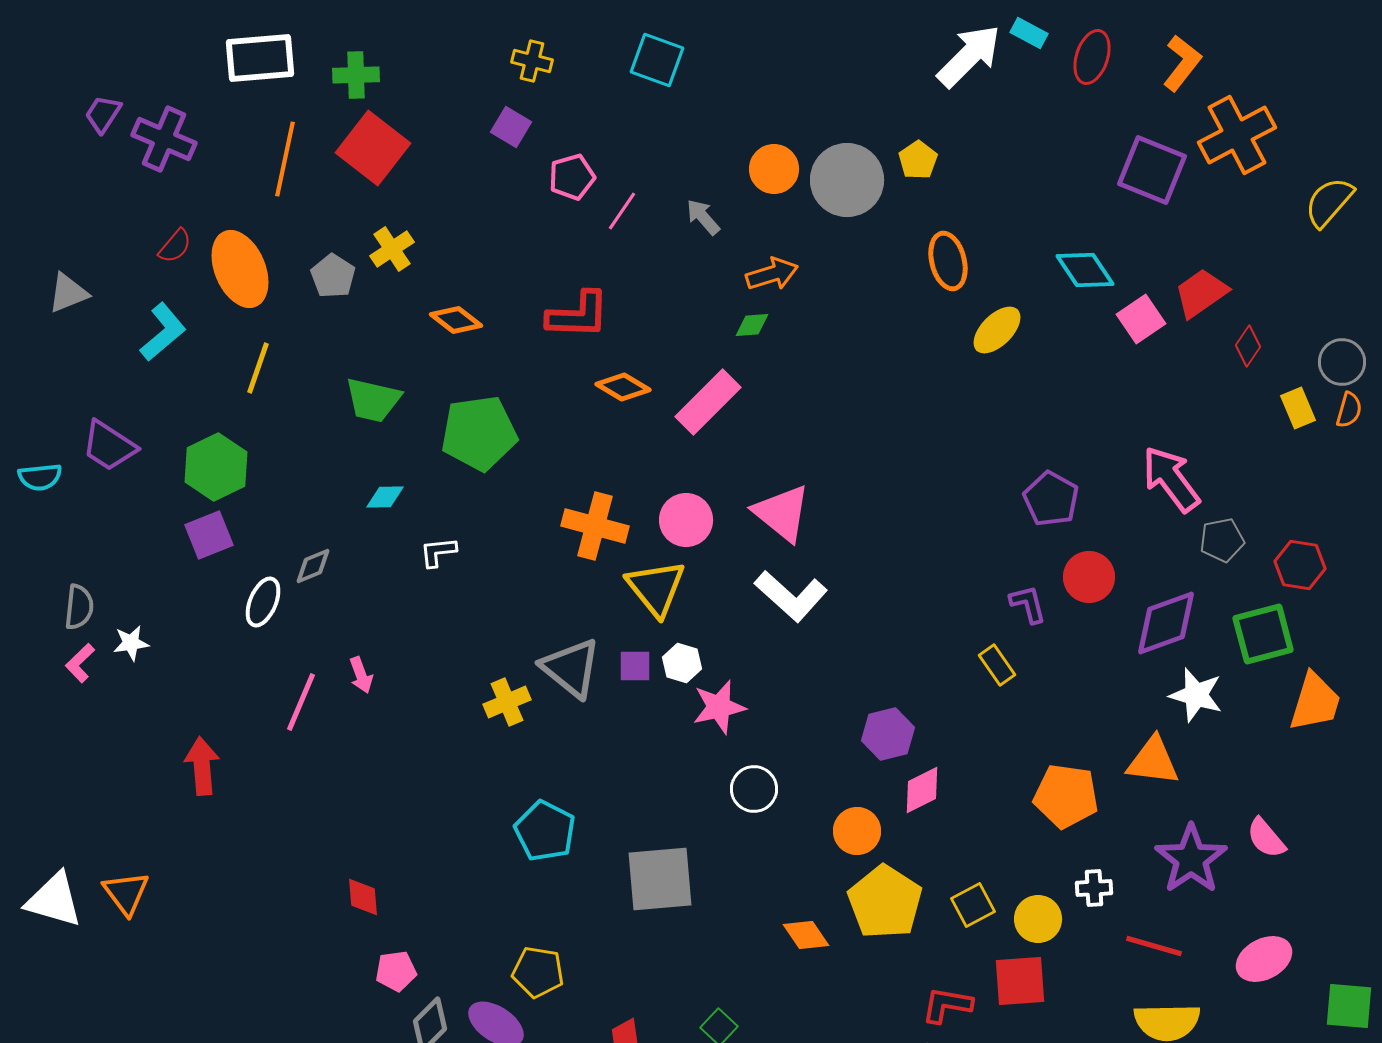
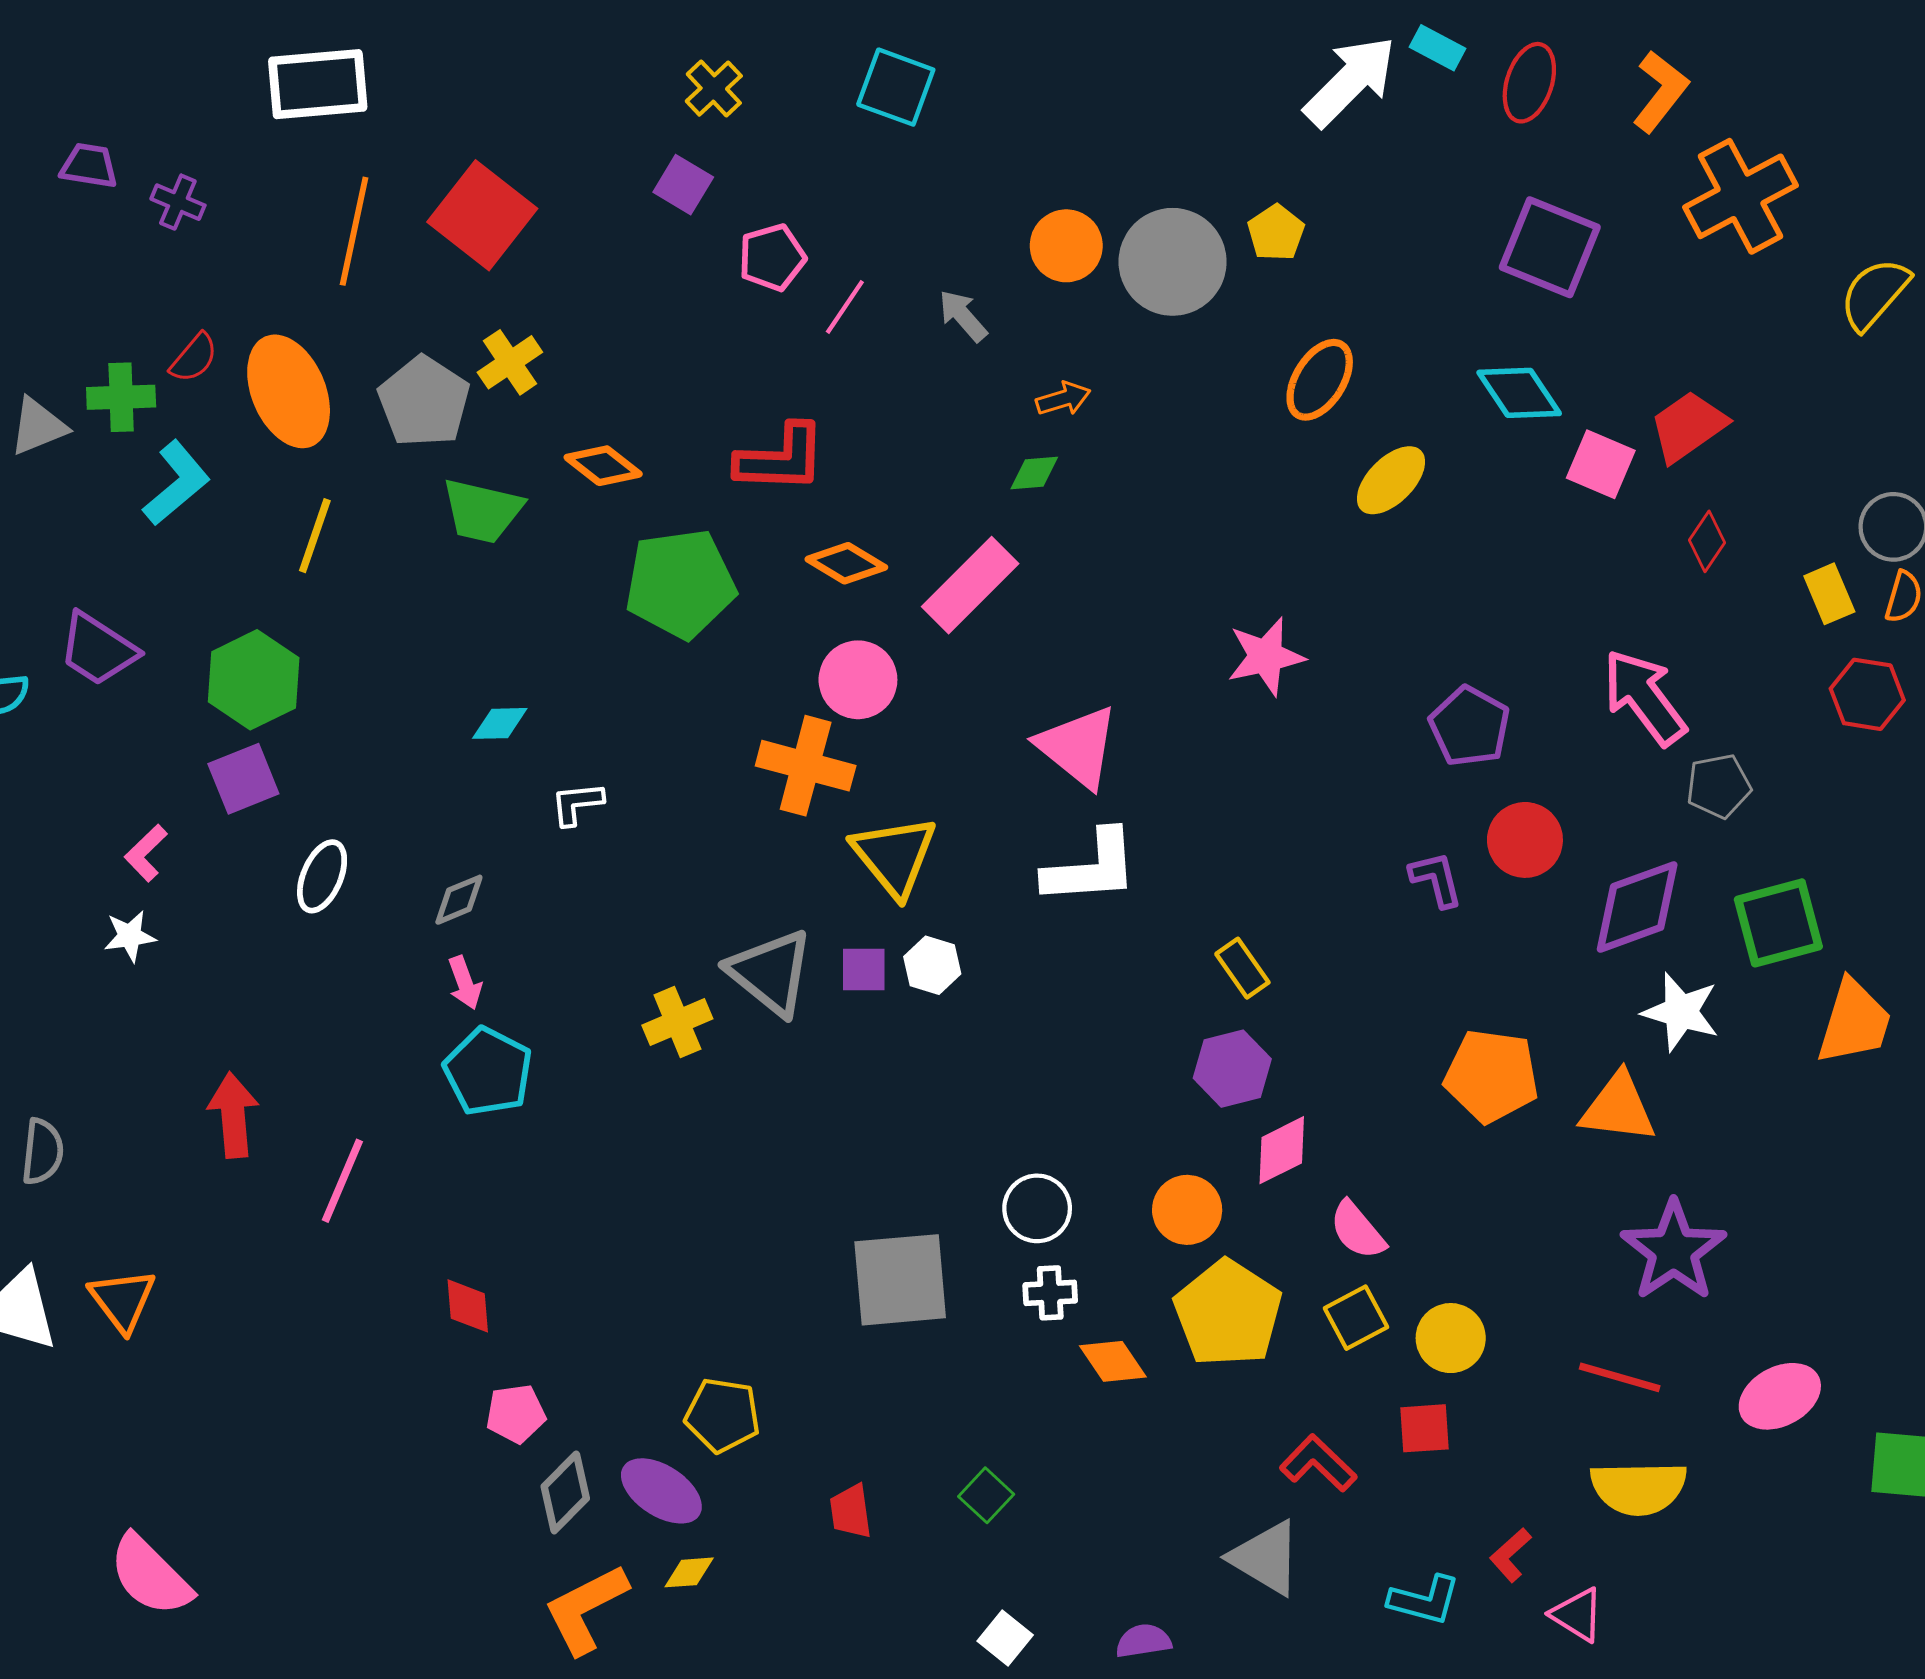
yellow cross: (532, 61) -> (714, 89), turned 33
green cross: (356, 75) -> (121, 397), moved
purple trapezoid: (103, 114) -> (89, 166), turned 66
purple cross: (164, 139) -> (178, 202), size x0.6
purple square: (1152, 170) -> (1550, 247), moved
orange ellipse: (948, 261) -> (1320, 380), turned 46
orange arrow: (772, 274) -> (1063, 399), size x0.7
gray pentagon: (333, 276) -> (424, 402), size x1.4
pink square: (1141, 319) -> (1601, 464), turned -33
red diamond: (1248, 346) -> (1707, 541), moved
green trapezoid: (373, 400) -> (482, 511), moved
green pentagon: (479, 433) -> (680, 584), moved
pink circle: (686, 520) -> (858, 680), moved
red hexagon: (1300, 565) -> (1867, 694), moved
gray diamond: (313, 566) -> (459, 900), moved
white L-shape: (791, 596) -> (1091, 868), turned -46
gray semicircle: (79, 607) -> (42, 1152), moved
pink L-shape: (80, 663) -> (146, 853), moved
yellow rectangle: (997, 665) -> (1242, 968), moved
pink line: (301, 702) -> (342, 1181), moved
pink star: (719, 707) -> (1266, 656), moved
white circle: (754, 789) -> (1037, 1208), moved
orange pentagon: (1066, 796) -> (1491, 1076), moved
cyan pentagon: (545, 831) -> (488, 1072), moved
pink semicircle: (1266, 838) -> (1357, 1230), moved
white cross: (1094, 888) -> (1050, 1293), moved
red square: (1020, 981) -> (1424, 1428), size x0.7
red L-shape: (947, 1005) -> (1318, 1463), turned 34

